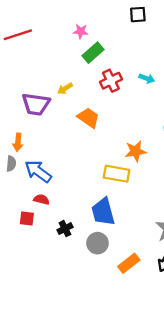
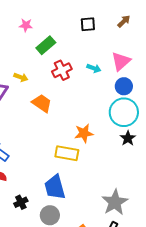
black square: (138, 15) -> (88, 24), moved
pink star: (81, 31) -> (26, 25), moved
yellow arrow: (65, 89) -> (21, 77), turned -128

